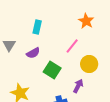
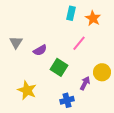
cyan rectangle: (37, 27) -> (71, 13), moved
yellow circle: (89, 64) -> (102, 72), moved

